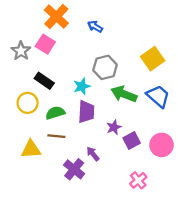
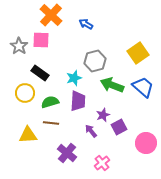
pink square: (45, 44) -> (41, 40), turned -30
pink circle: (162, 145) -> (146, 143), moved
purple arrow: (93, 154) -> (91, 131), moved
pink cross: (138, 180) -> (102, 163), moved

